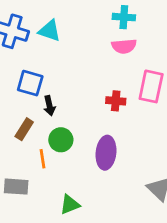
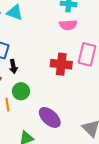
red cross: (116, 101) -> (61, 64), size x1.5
purple ellipse: (106, 153) -> (50, 117), moved, turned -55

